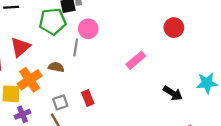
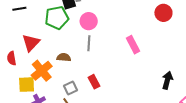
gray line: (76, 47) -> (89, 43), moved
pink rectangle: (136, 60) -> (133, 45), turned -72
black arrow: (173, 93) -> (167, 80), moved, turned -102

